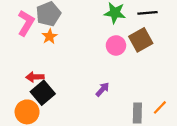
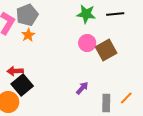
brown square: (141, 40) -> (106, 50), moved
purple arrow: (102, 89) -> (82, 88), moved

